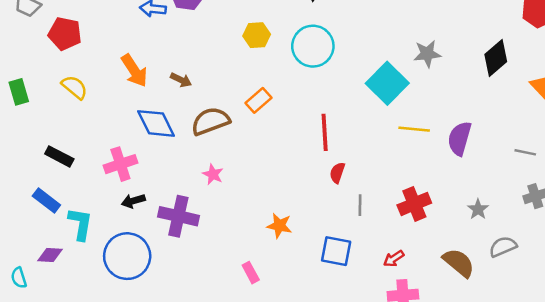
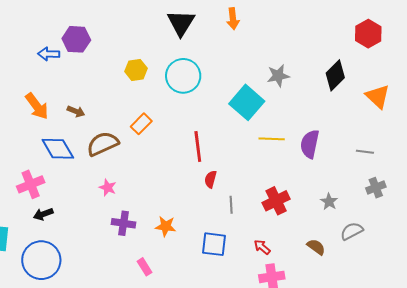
purple cross: (178, 216) -> (124, 223), moved, size x0.7
red arrow: (394, 259) -> (262, 247), turned 78
brown semicircle: (459, 263) -> (316, 247), size x0.7

